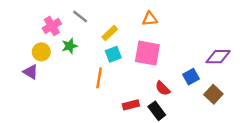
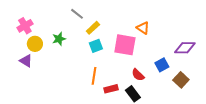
gray line: (80, 17) -> (77, 14), moved
orange triangle: (150, 19) -> (143, 28), moved, turned 40
pink cross: (52, 26) -> (25, 26), moved
orange line: (99, 78) -> (94, 76), moved

